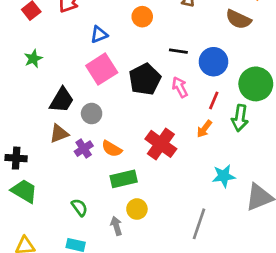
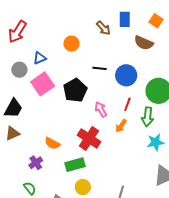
pink arrow: (180, 87) -> (101, 109), moved
gray circle: (92, 114) -> (19, 70), moved
purple cross: (84, 149) -> (36, 163), moved
cyan star: (224, 176) -> (156, 142), moved
green rectangle: (124, 179) -> (75, 165), moved
yellow circle: (137, 209) -> (83, 187), moved

